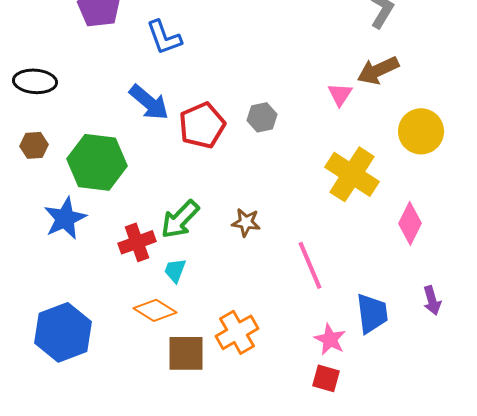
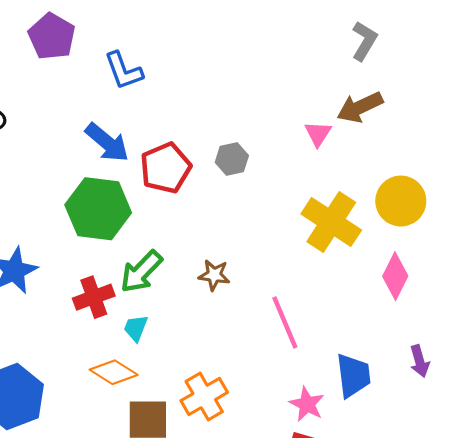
yellow circle: (421, 131) -> (401, 201), moved
green hexagon: (97, 162) -> (98, 209), moved

